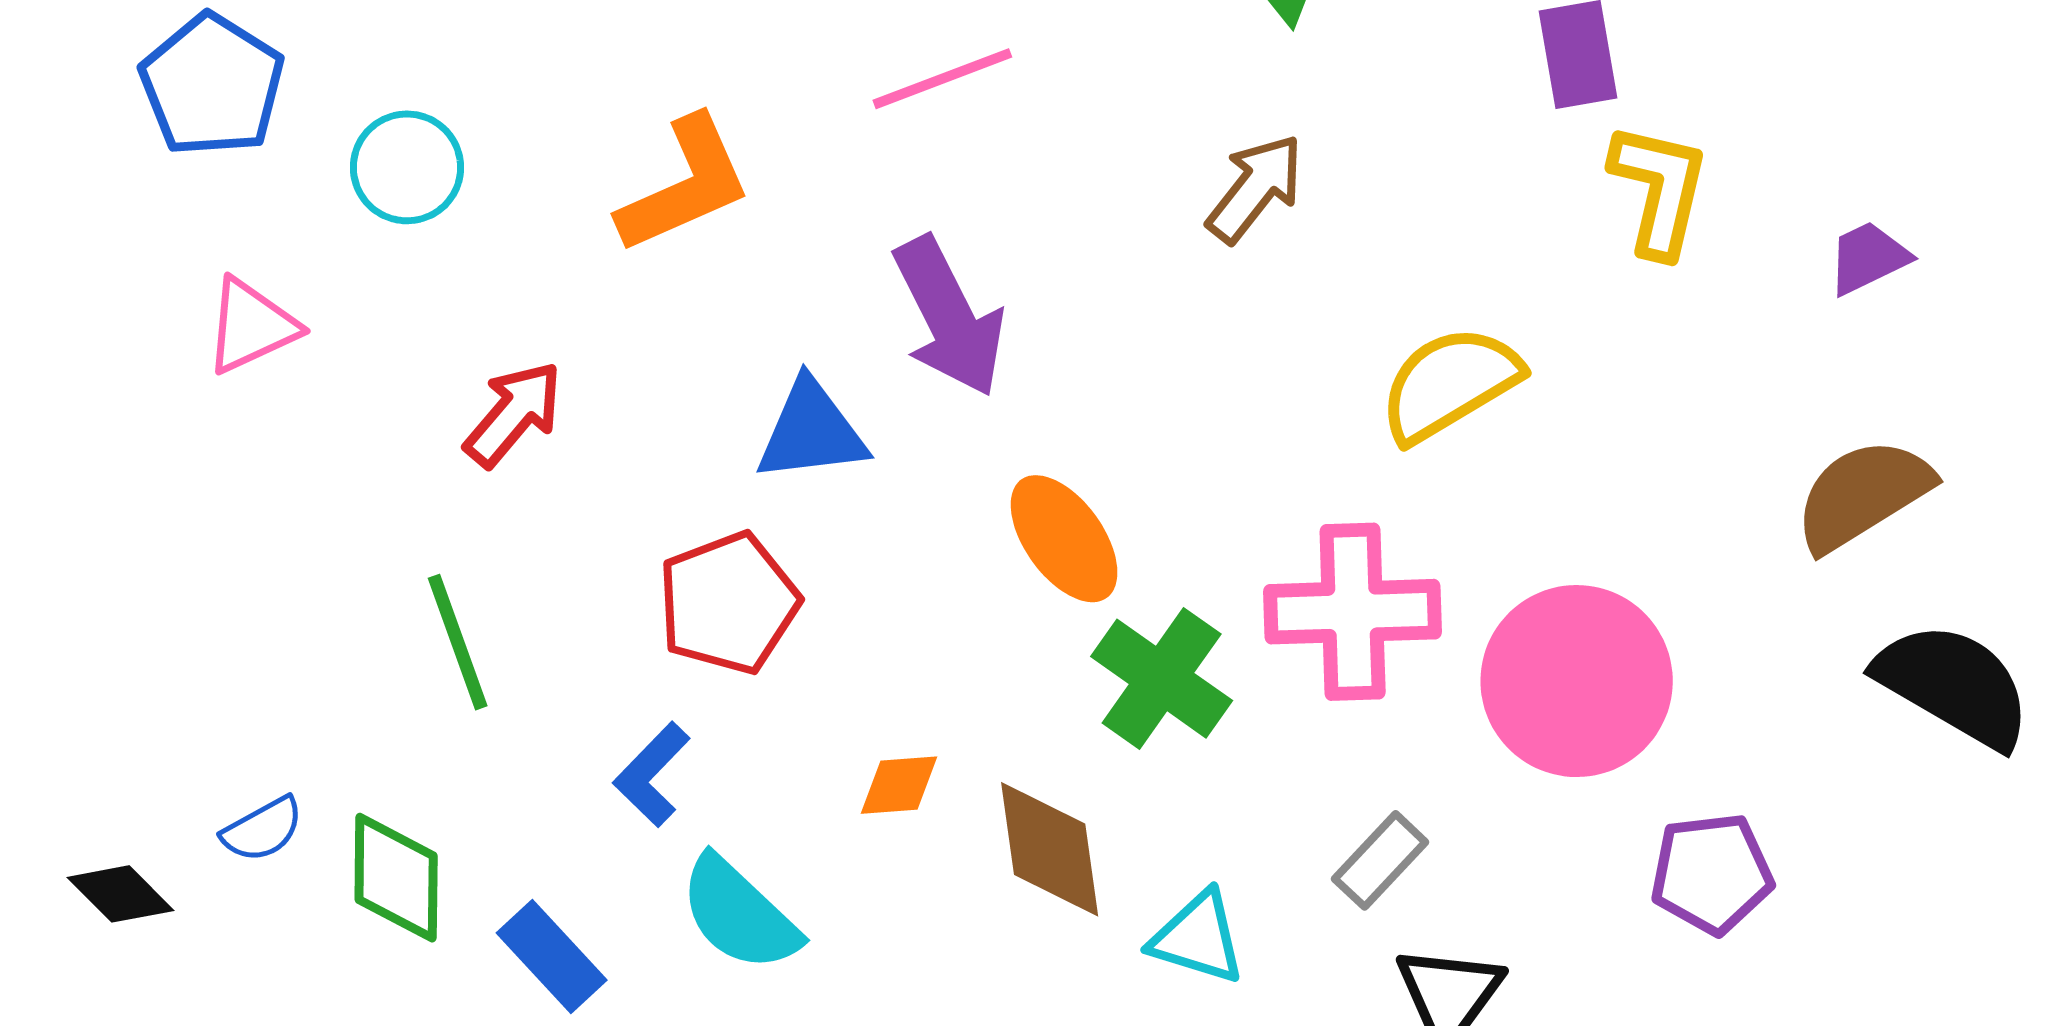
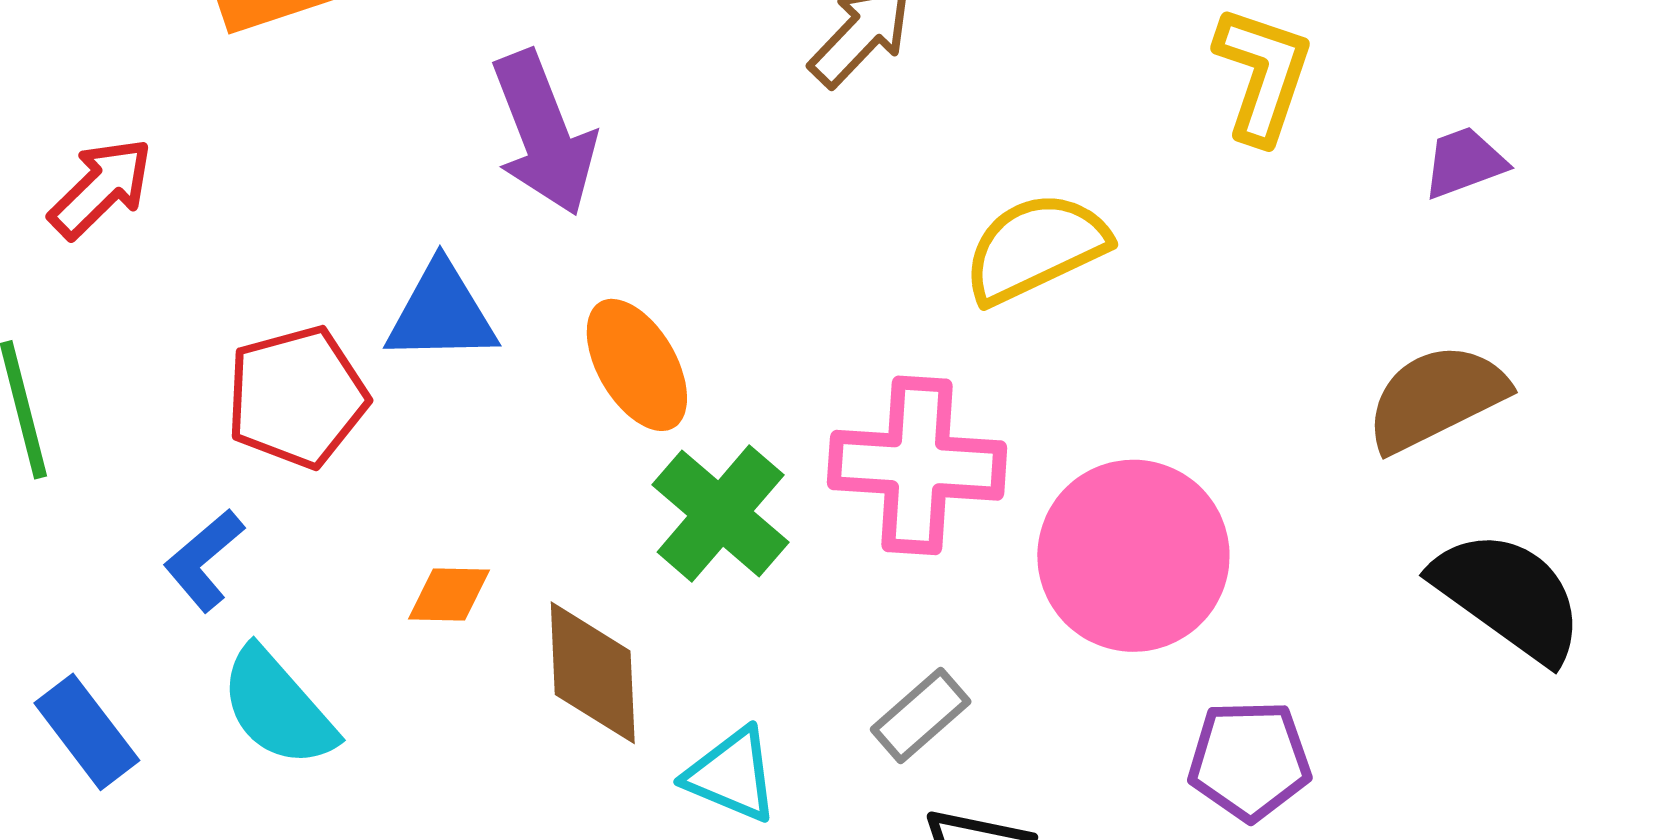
blue triangle: (811, 431) -> (441, 313), moved

